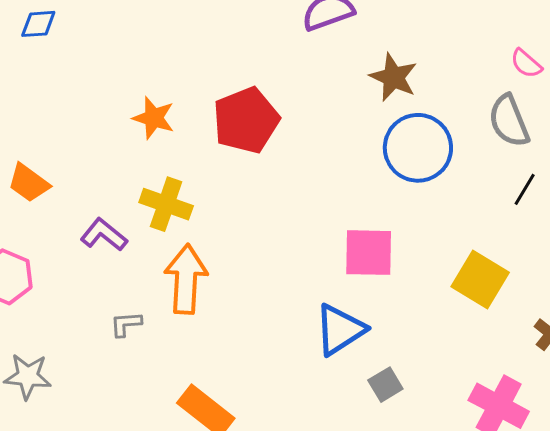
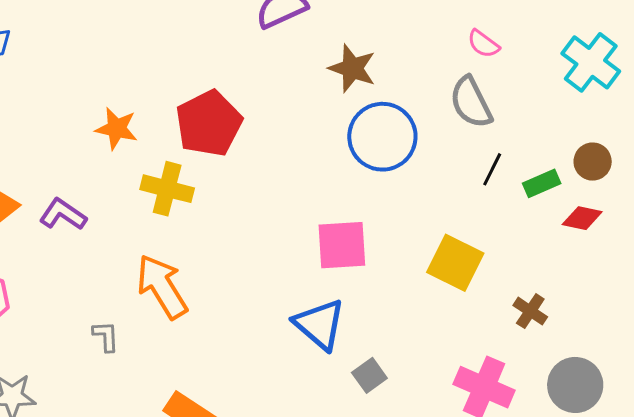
yellow cross: (166, 204) -> (167, 189), moved
purple L-shape: (104, 235) -> (63, 214), moved
orange arrow: (186, 279) -> (162, 287), turned -30
gray L-shape: (126, 324) -> (106, 336), turned 96
blue triangle: (340, 330) -> (320, 324), turned -42

